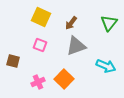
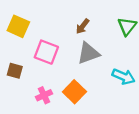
yellow square: (41, 17) -> (18, 26), moved
pink square: (40, 45) -> (46, 52), size x1.5

